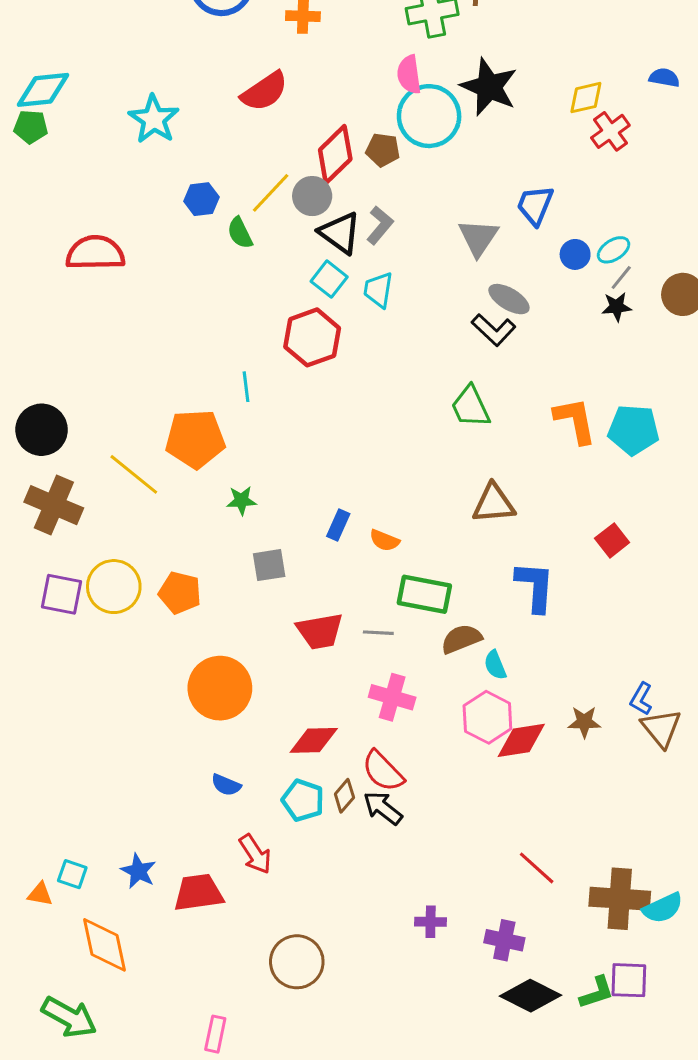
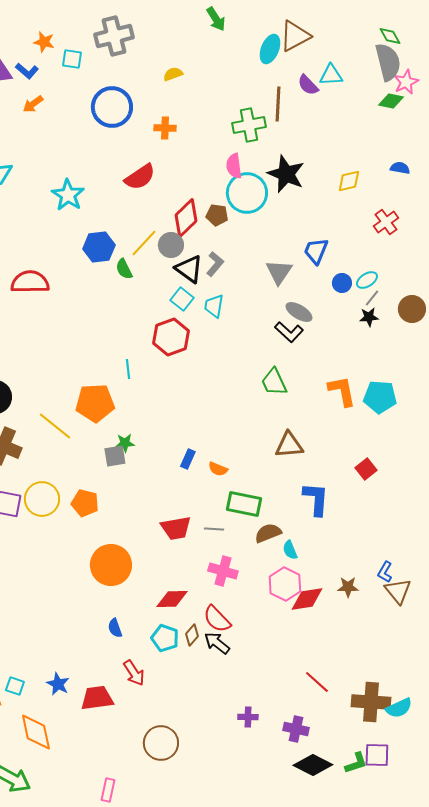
red cross: (610, 131) -> (386, 222), moved
blue hexagon: (201, 199) -> (99, 247), size x1.4
gray square: (269, 565) -> (115, 456), moved
blue semicircle: (226, 785) -> (115, 628), turned 48

